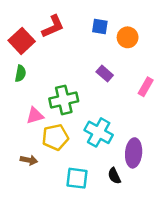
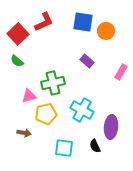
blue square: (100, 26) -> (83, 22), size x1.5
green semicircle: (20, 73) -> (17, 61), turned 120

